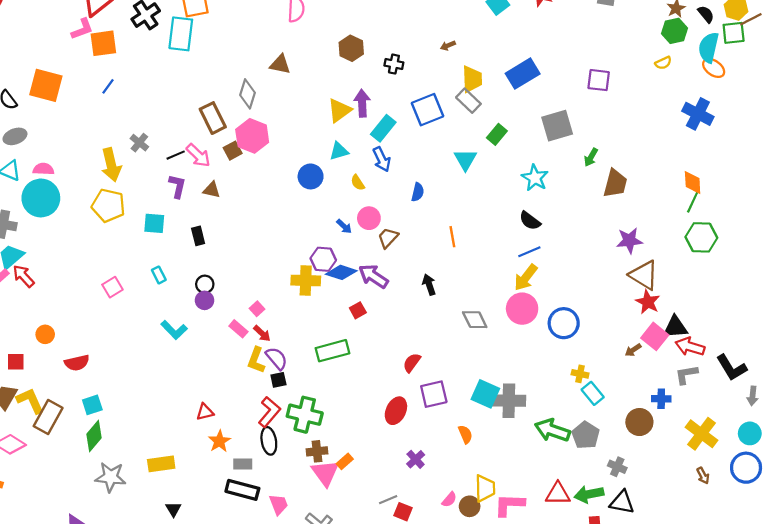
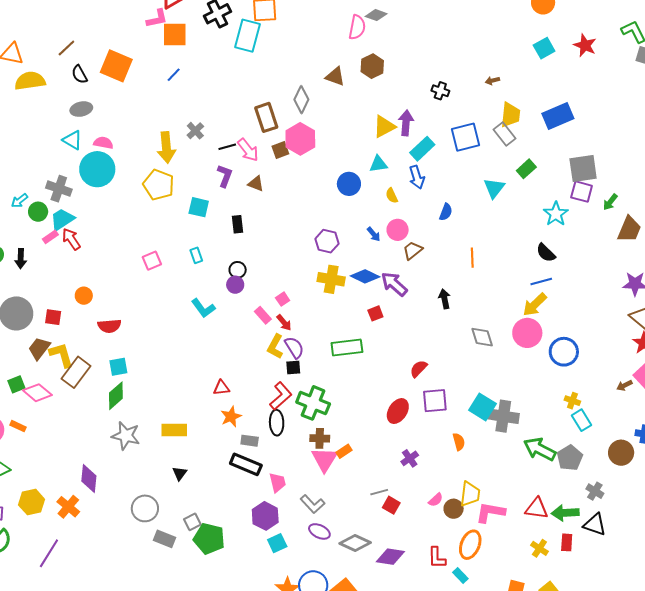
brown hexagon: (351, 48) -> (372, 66), moved
purple square: (599, 80) -> (582, 192), moved
purple hexagon: (323, 259) -> (327, 241), moved

